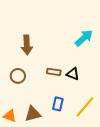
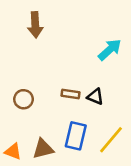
brown arrow: (27, 45) -> (35, 25), moved
blue rectangle: (58, 104) -> (76, 136), size x1.5

